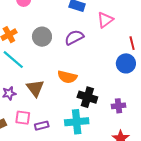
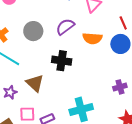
orange semicircle: (67, 77) -> (92, 38), moved
black cross: (87, 97) -> (62, 61), moved

